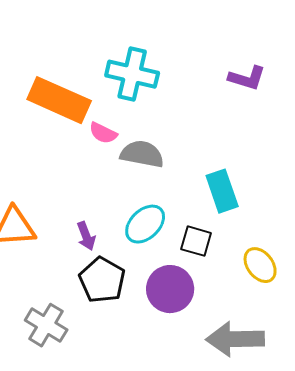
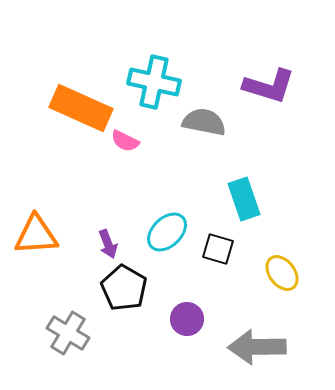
purple L-shape: (247, 78) -> (269, 86), size x1.4
gray semicircle: (142, 154) -> (204, 122), moved
purple circle: (170, 289) -> (187, 319), moved, size x0.7

